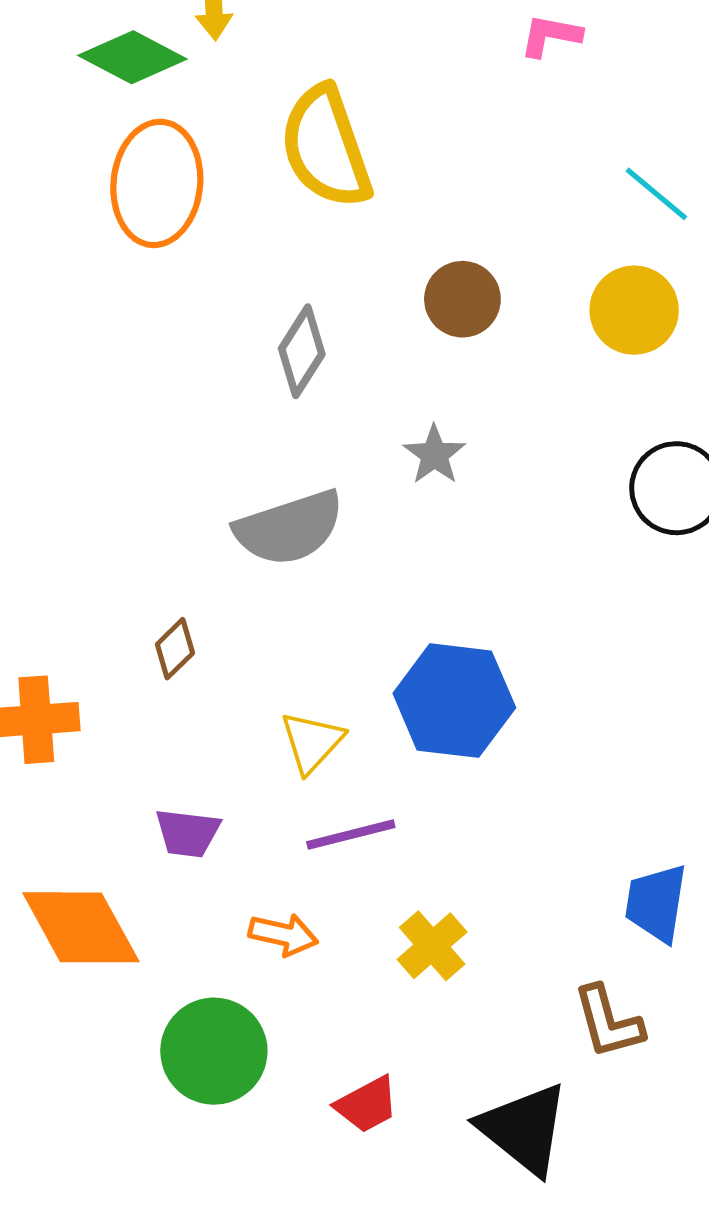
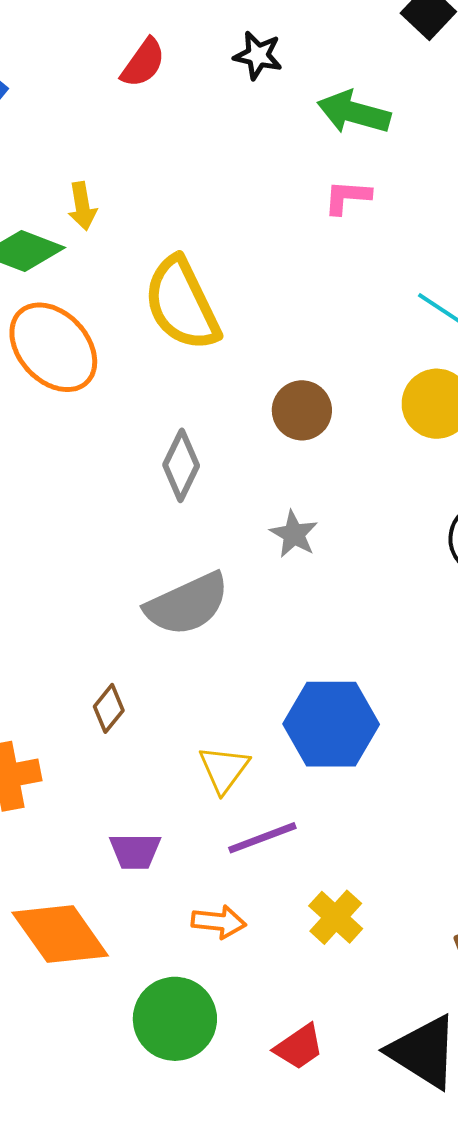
orange ellipse: (157, 183) -> (53, 347), turned -42

